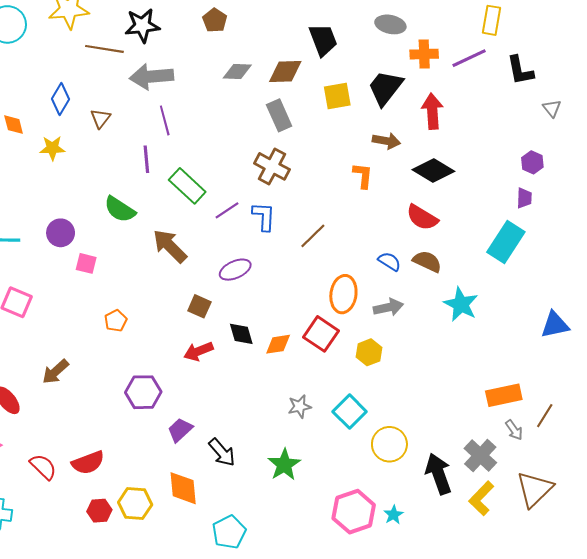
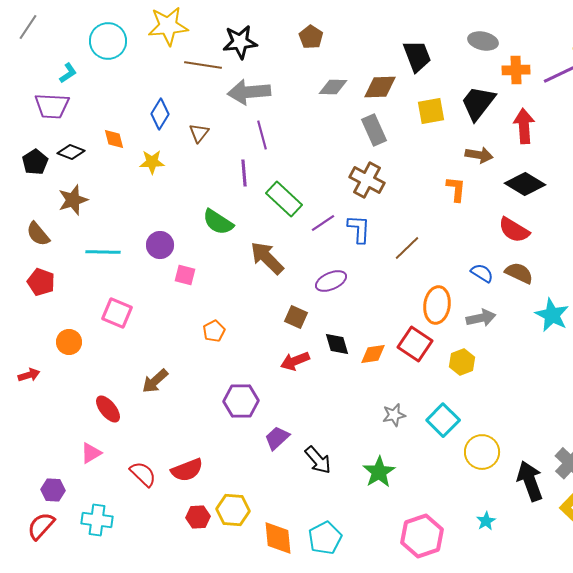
orange diamond: (183, 488) -> (278, 538), moved
pink hexagon: (354, 512) -> (422, 536), moved

